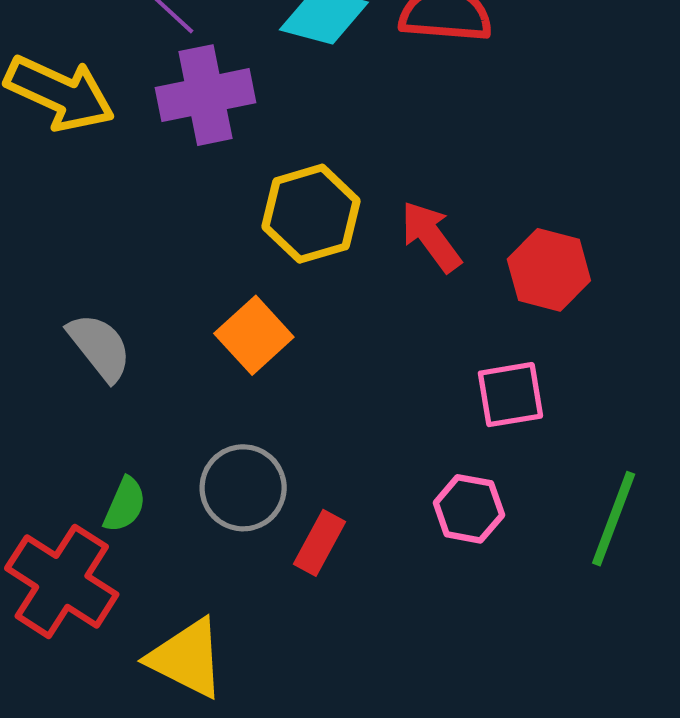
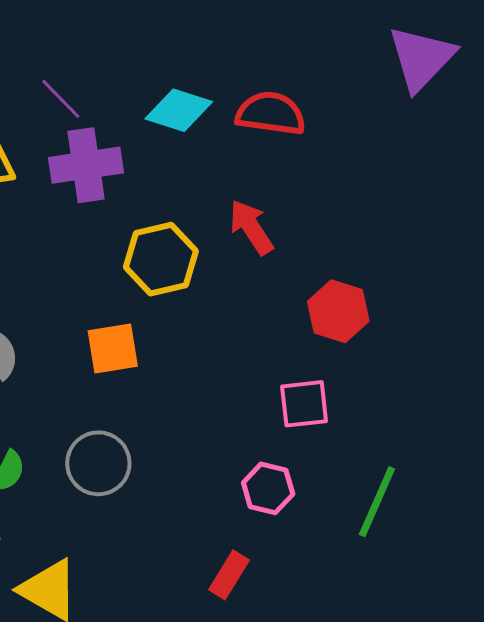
red arrow: (431, 236) -> (251, 227), moved
orange square: (254, 335) -> (113, 348), turned 30
red rectangle: (320, 543) -> (229, 575), moved

